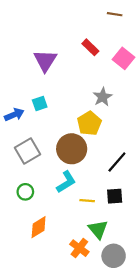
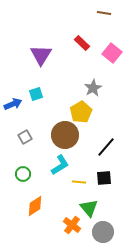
gray square: (28, 151) -> (25, 137), size x0.6

